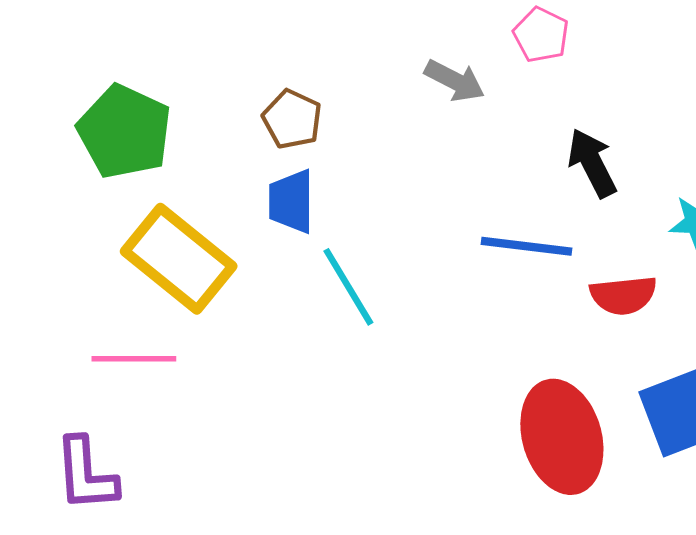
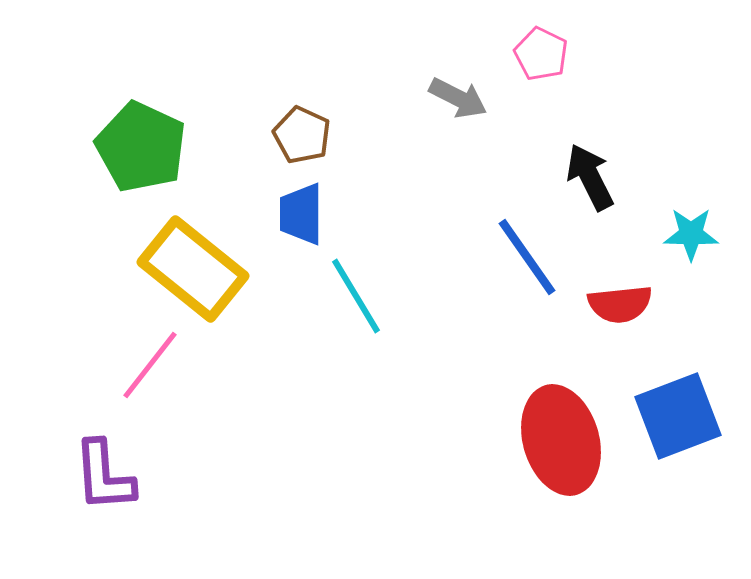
blue line: (526, 246) -> (527, 257), turned 48
pink line: (134, 359) -> (150, 365), turned -52

